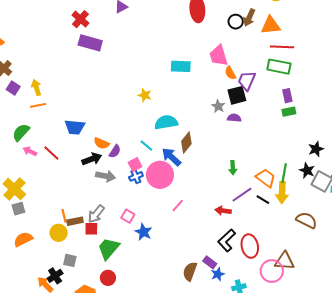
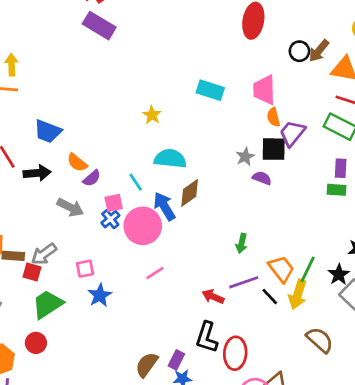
black arrow: (92, 159) -> (37, 173), moved
blue cross: (136, 176) -> (110, 219), turned -32
pink square: (128, 216) -> (85, 269), turned 32
black L-shape: (227, 240) -> (207, 337), turned -45
purple rectangle: (210, 262) -> (176, 360), turned 64

